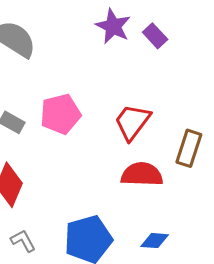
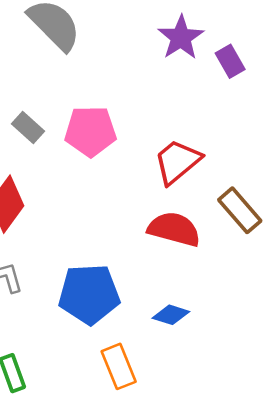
brown rectangle: (189, 148) -> (240, 210), turned -72

